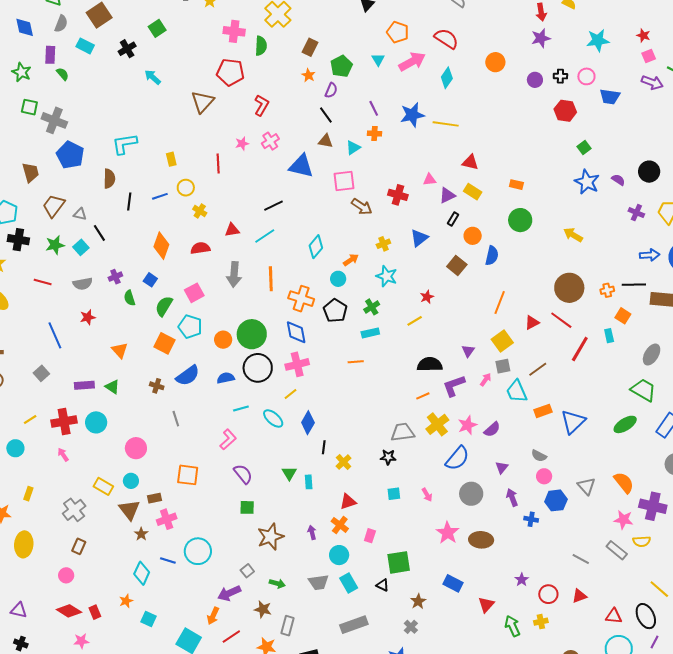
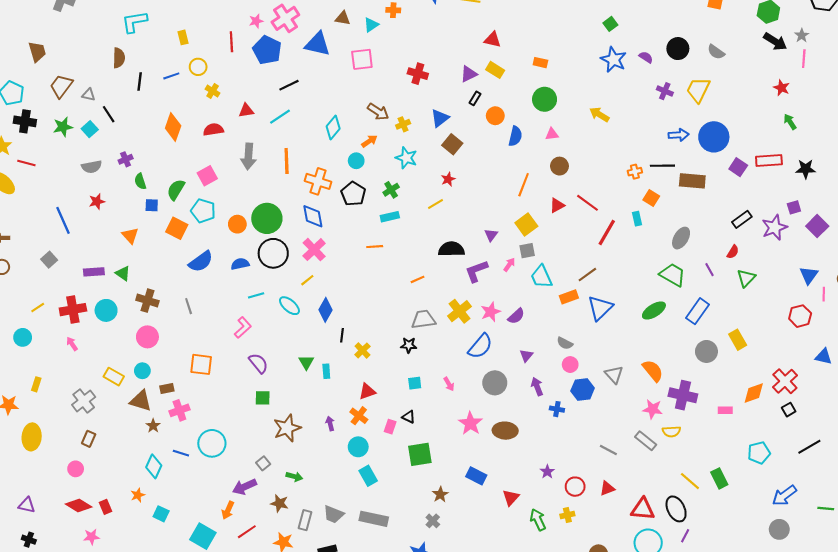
pink cross: (270, 141) -> (285, 18), size x1.5
blue pentagon: (70, 155) -> (267, 50), moved
pink triangle: (429, 180) -> (552, 134), moved
brown arrow: (362, 207) -> (378, 112), moved
brown square: (457, 266) -> (452, 144), moved
blue square: (150, 280) -> (152, 205), moved, turned -32
red line: (43, 282) -> (26, 163), moved
brown circle: (569, 288) -> (559, 166), moved, size x0.6
pink cross: (297, 364) -> (314, 250), turned -30
brown line: (538, 369) -> (587, 275), moved
brown cross: (157, 386) -> (147, 301), moved, size x1.5
orange line: (423, 396) -> (418, 279), moved
brown triangle: (129, 510) -> (141, 401), turned -35
gray trapezoid: (319, 582) -> (334, 514), moved, turned 30
black triangle: (383, 585) -> (409, 417), moved
red triangle: (614, 616) -> (643, 509), size x1.4
gray rectangle: (354, 625) -> (374, 519), turned 32

